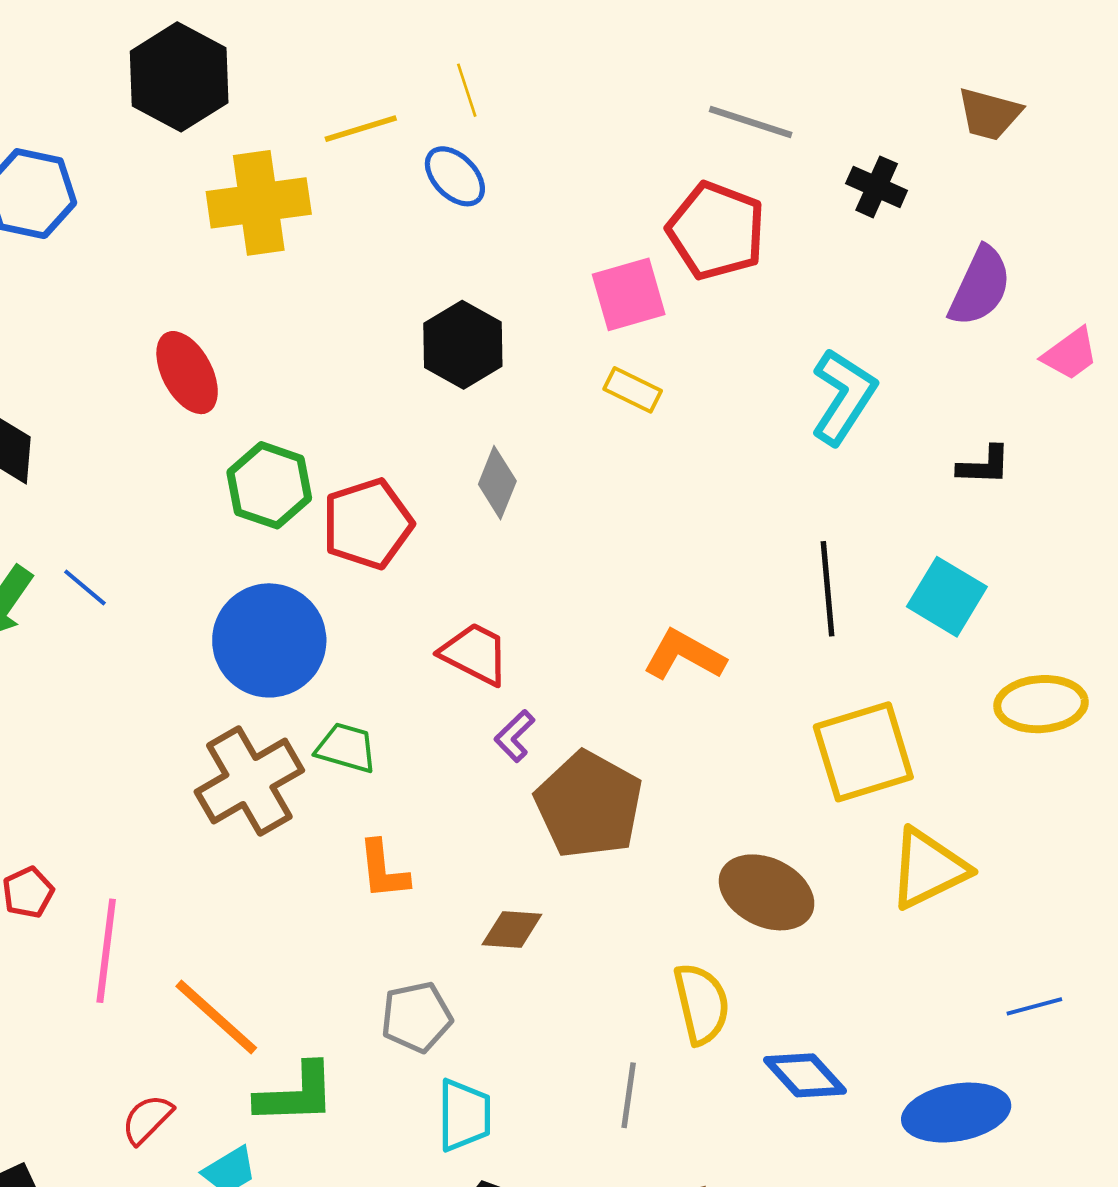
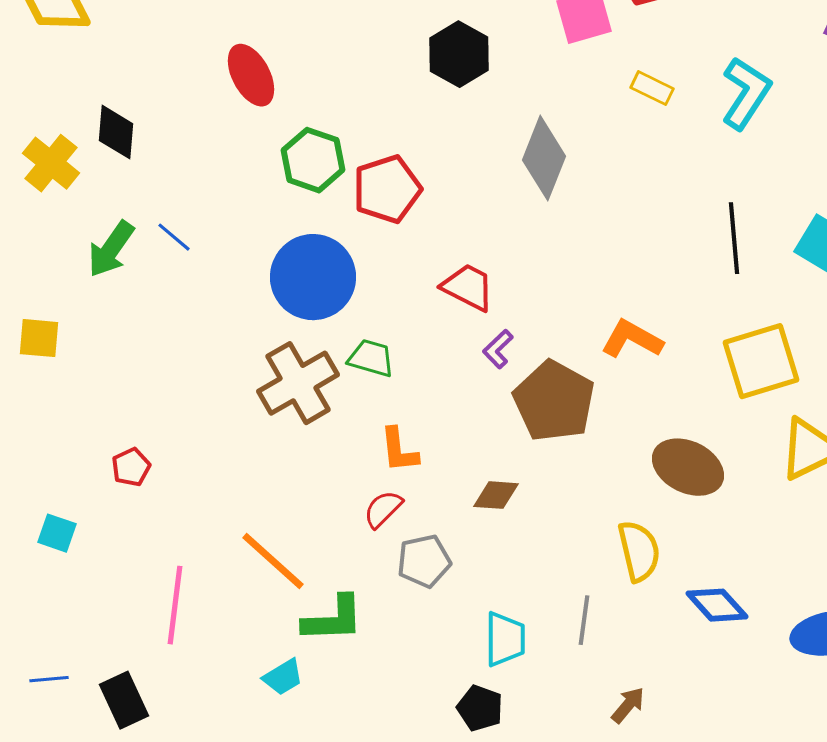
yellow rectangle: (633, 390) -> (652, 88), moved
gray diamond: (497, 483) -> (544, 158), moved, size x1.5
orange L-shape: (684, 655) -> (632, 339), moved
pink line: (106, 951) -> (175, 605), moved
cyan trapezoid: (464, 1115) -> (505, 639), moved
red semicircle: (147, 1119) -> (383, 509), moved

